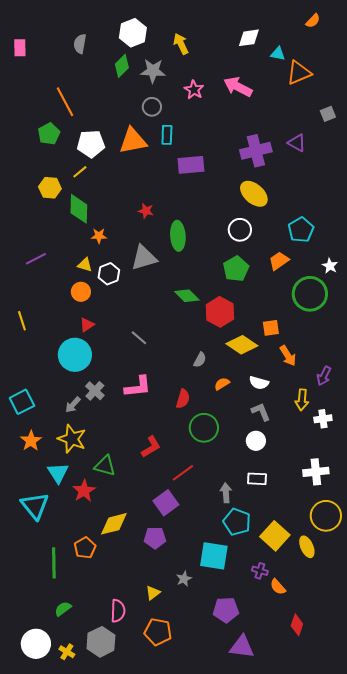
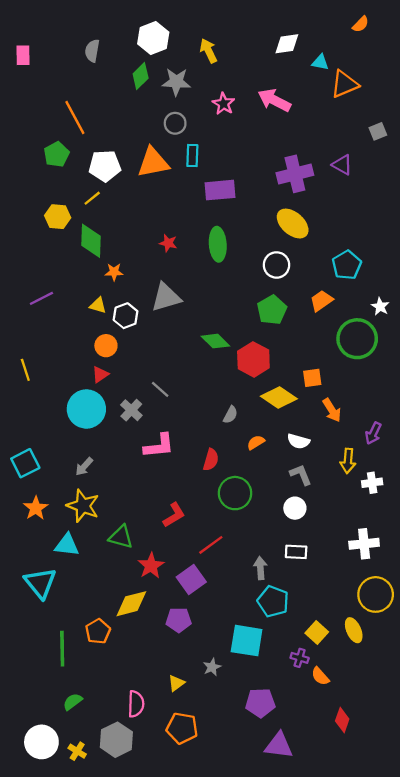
green ellipse: (178, 236) -> (218, 244), moved
orange circle: (81, 292) -> (106, 346), moved
gray cross: (95, 391) -> (131, 410), moved
cyan triangle: (58, 473) -> (67, 545), turned -50
red star: (84, 491) -> (151, 566), moved
yellow square: (275, 536) -> (317, 633), moved, size x0.7

